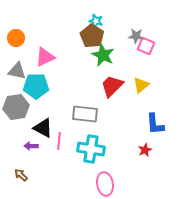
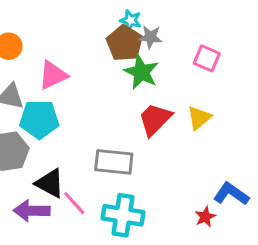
gray star: (136, 36) -> (150, 37), moved
blue L-shape: (155, 124) -> (231, 194), moved, turned 130
pink line: (59, 141) -> (74, 203), turned -48
purple arrow: (31, 146) -> (32, 211), size x1.6

